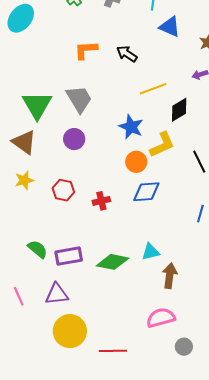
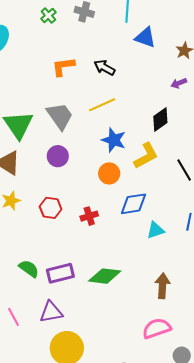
yellow line: (153, 89) -> (102, 105), moved
orange circle: (136, 162) -> (109, 173), moved
cyan triangle: (151, 252) -> (155, 230), moved

